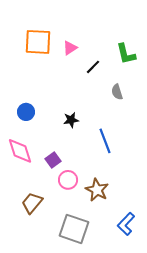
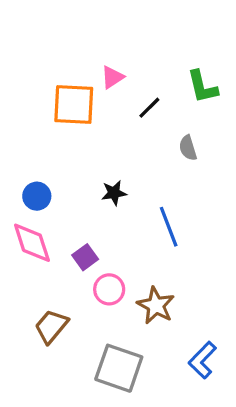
orange square: (38, 42) -> (74, 104), moved
blue circle: (26, 112) -> (37, 196), moved

